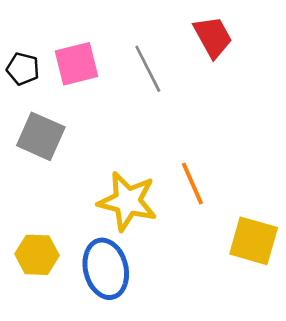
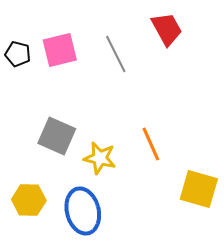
gray square: (41, 136) -> (57, 136), moved
yellow star: (127, 201) -> (100, 158), size x0.7

